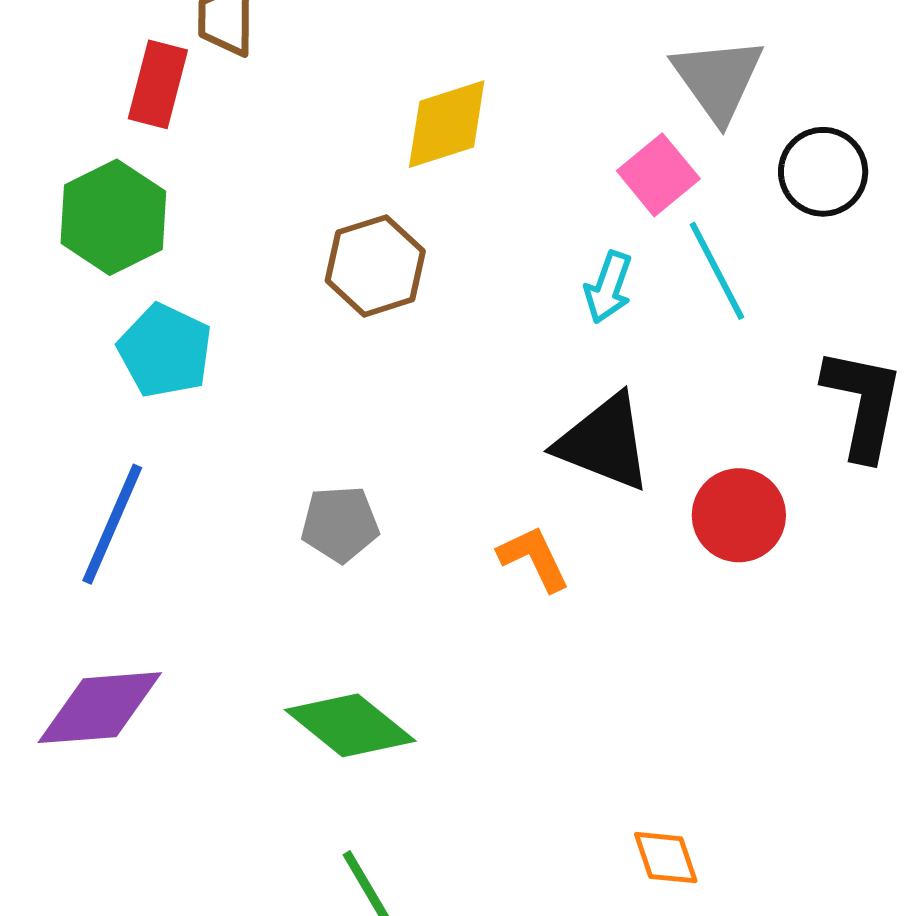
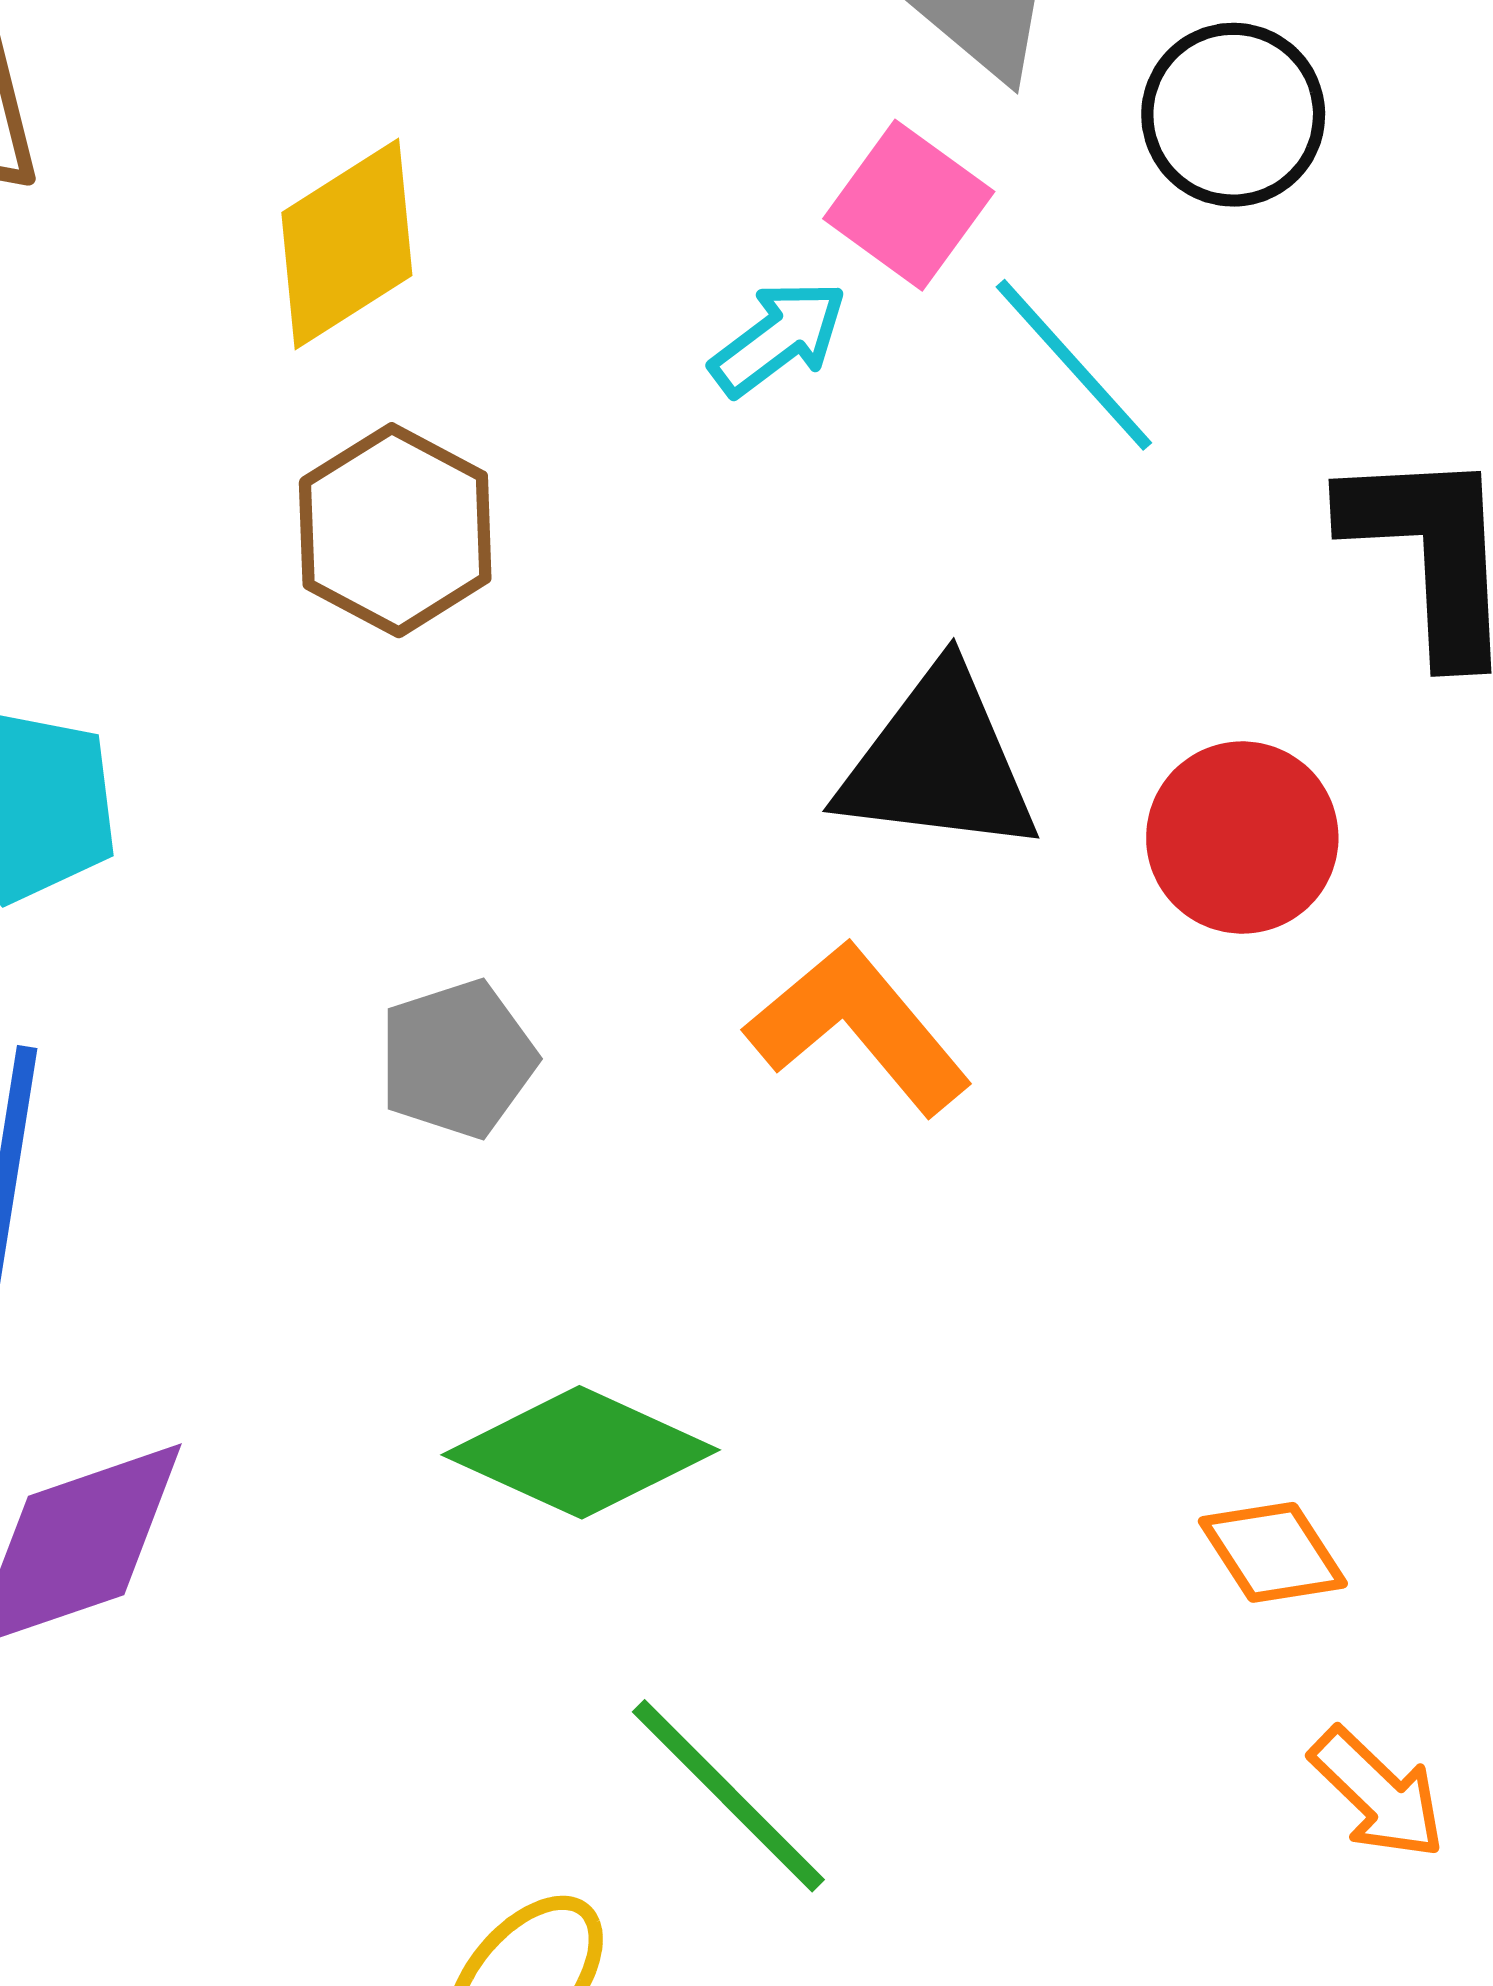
yellow diamond: (447, 124) -> (347, 244), moved
cyan arrow: (608, 287) -> (779, 338), moved, turned -132
orange L-shape: (534, 558) -> (859, 1028), size x1.4

